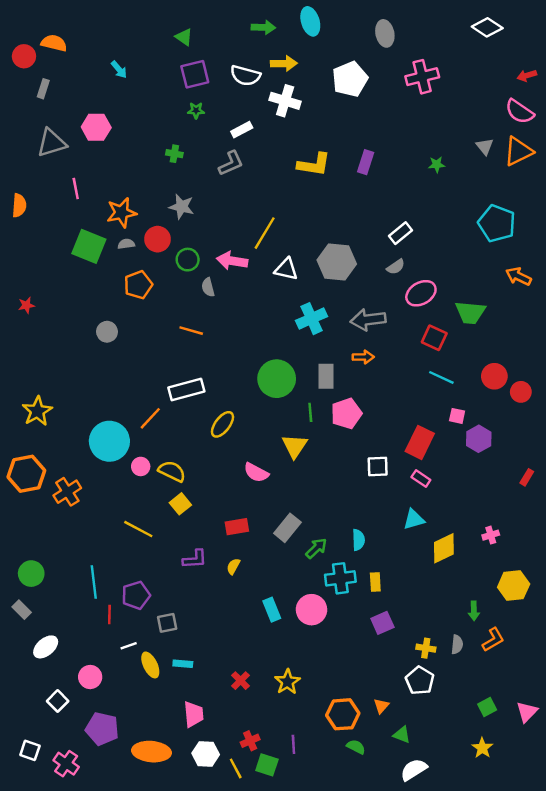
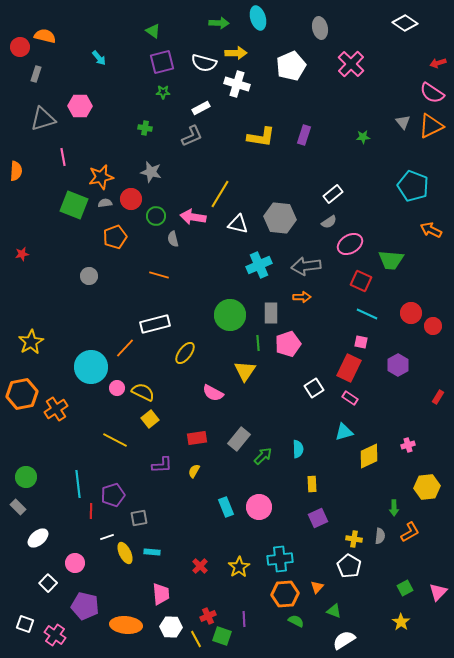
pink cross: (422, 77) -> (351, 64), turned -32
pink square: (457, 416) -> (361, 342), moved
white square: (378, 466) -> (314, 388), turned -30
cyan cross: (340, 578) -> (280, 559), moved

